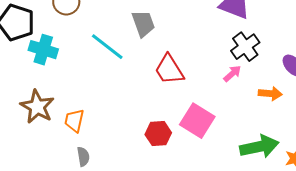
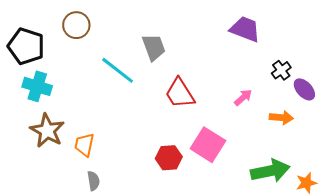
black cross: (245, 47) -> (281, 70), moved, size x0.7
cyan cross: (43, 50) -> (37, 86), moved

